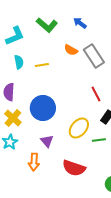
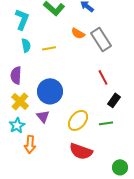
cyan L-shape: (15, 36) -> (22, 19), turned -45
yellow ellipse: (79, 128) -> (78, 120), moved
purple triangle: (47, 141) -> (43, 116), moved
orange arrow: (34, 162) -> (30, 144), moved

